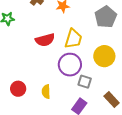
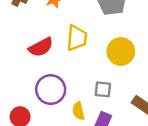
purple circle: (70, 65) -> (51, 90), moved
yellow semicircle: (46, 92) -> (78, 111), moved

